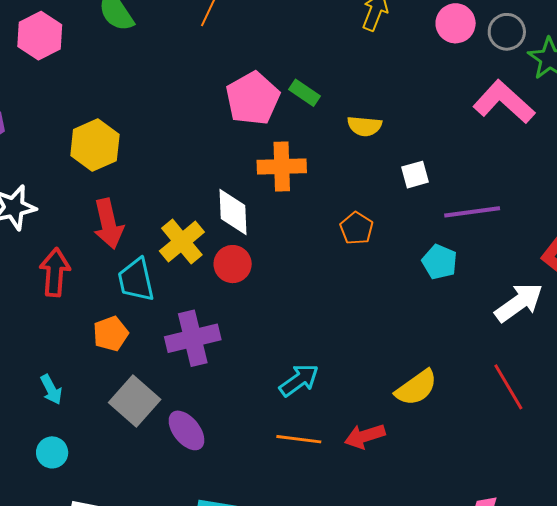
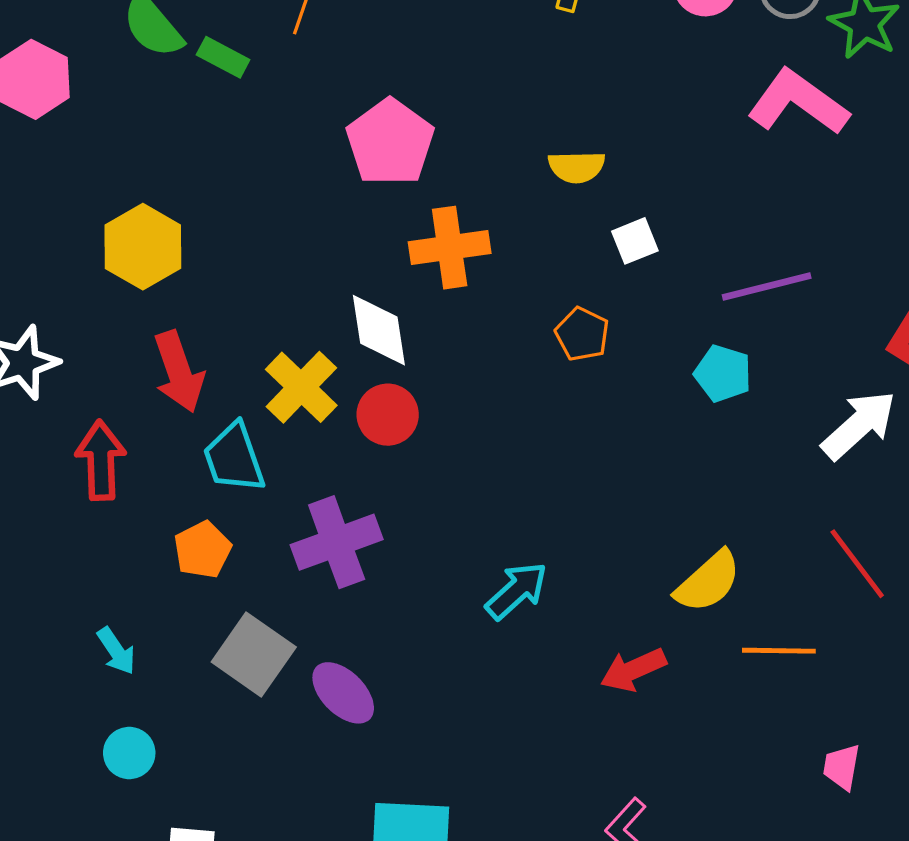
green rectangle: (305, 93) -> (223, 57), moved
white square: (415, 175) -> (635, 241), moved
orange line: (299, 439) -> (779, 651), moved

